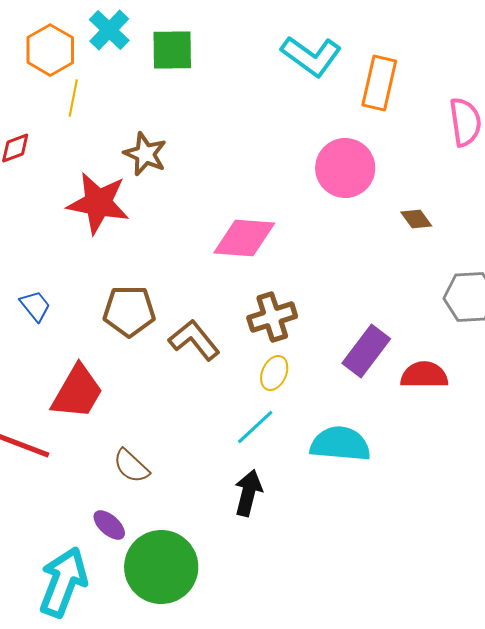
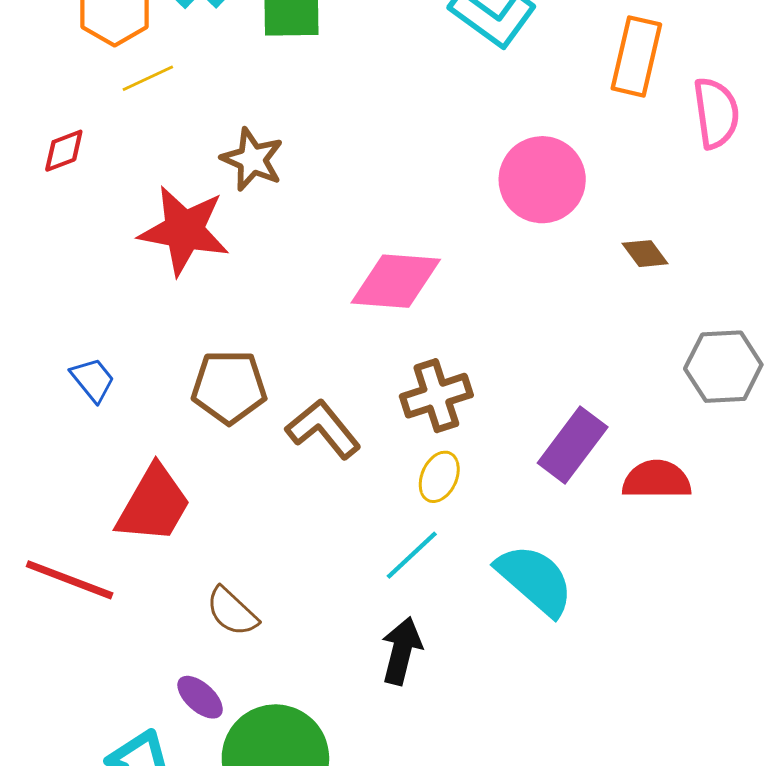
orange rectangle: (379, 83) -> (636, 56), moved
yellow line: (73, 98) -> (148, 78), turned 54
cyan semicircle: (340, 444) -> (535, 580), turned 36

